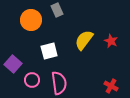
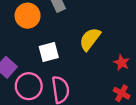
red star: (111, 41) -> (122, 63), moved
pink circle: (32, 80) -> (29, 86), size x1.5

